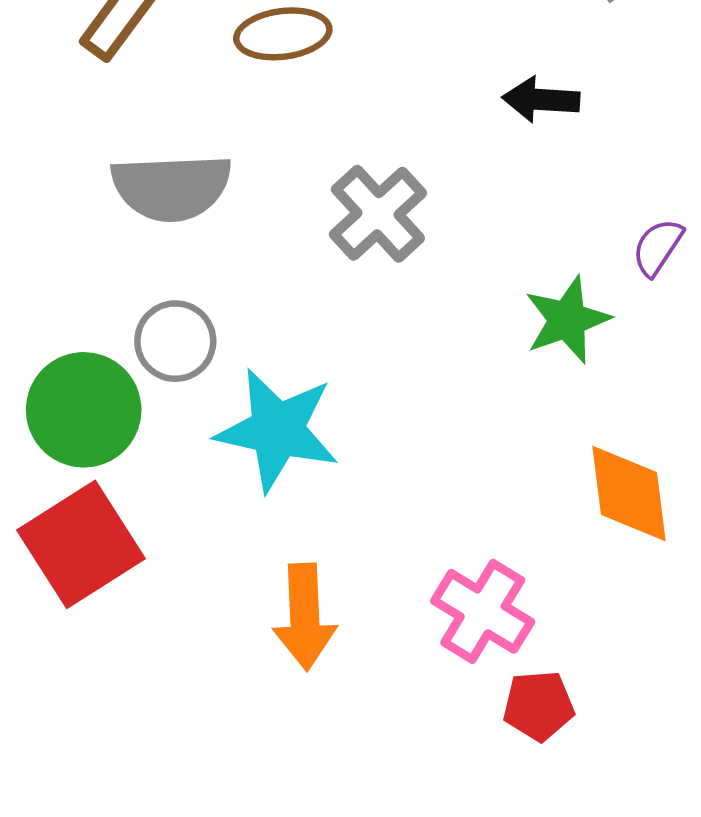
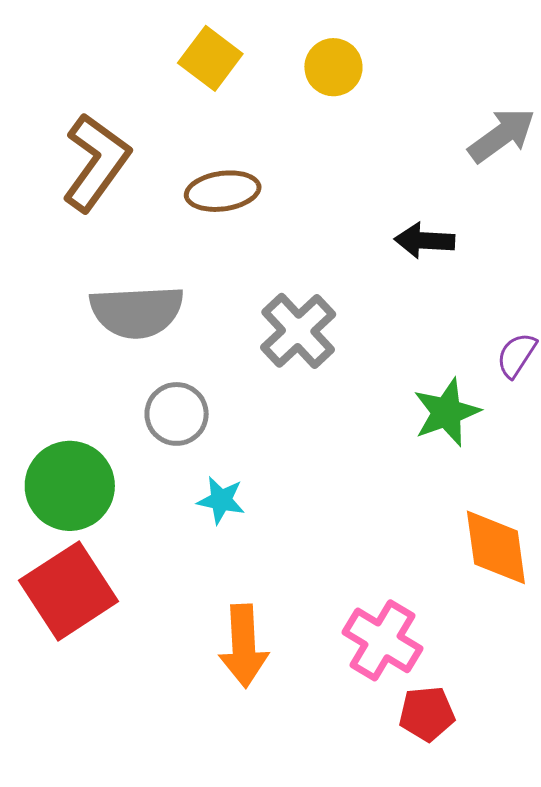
gray circle: (175, 341) -> (177, 414), moved
cyan star: (277, 430) -> (221, 500), size x0.5

